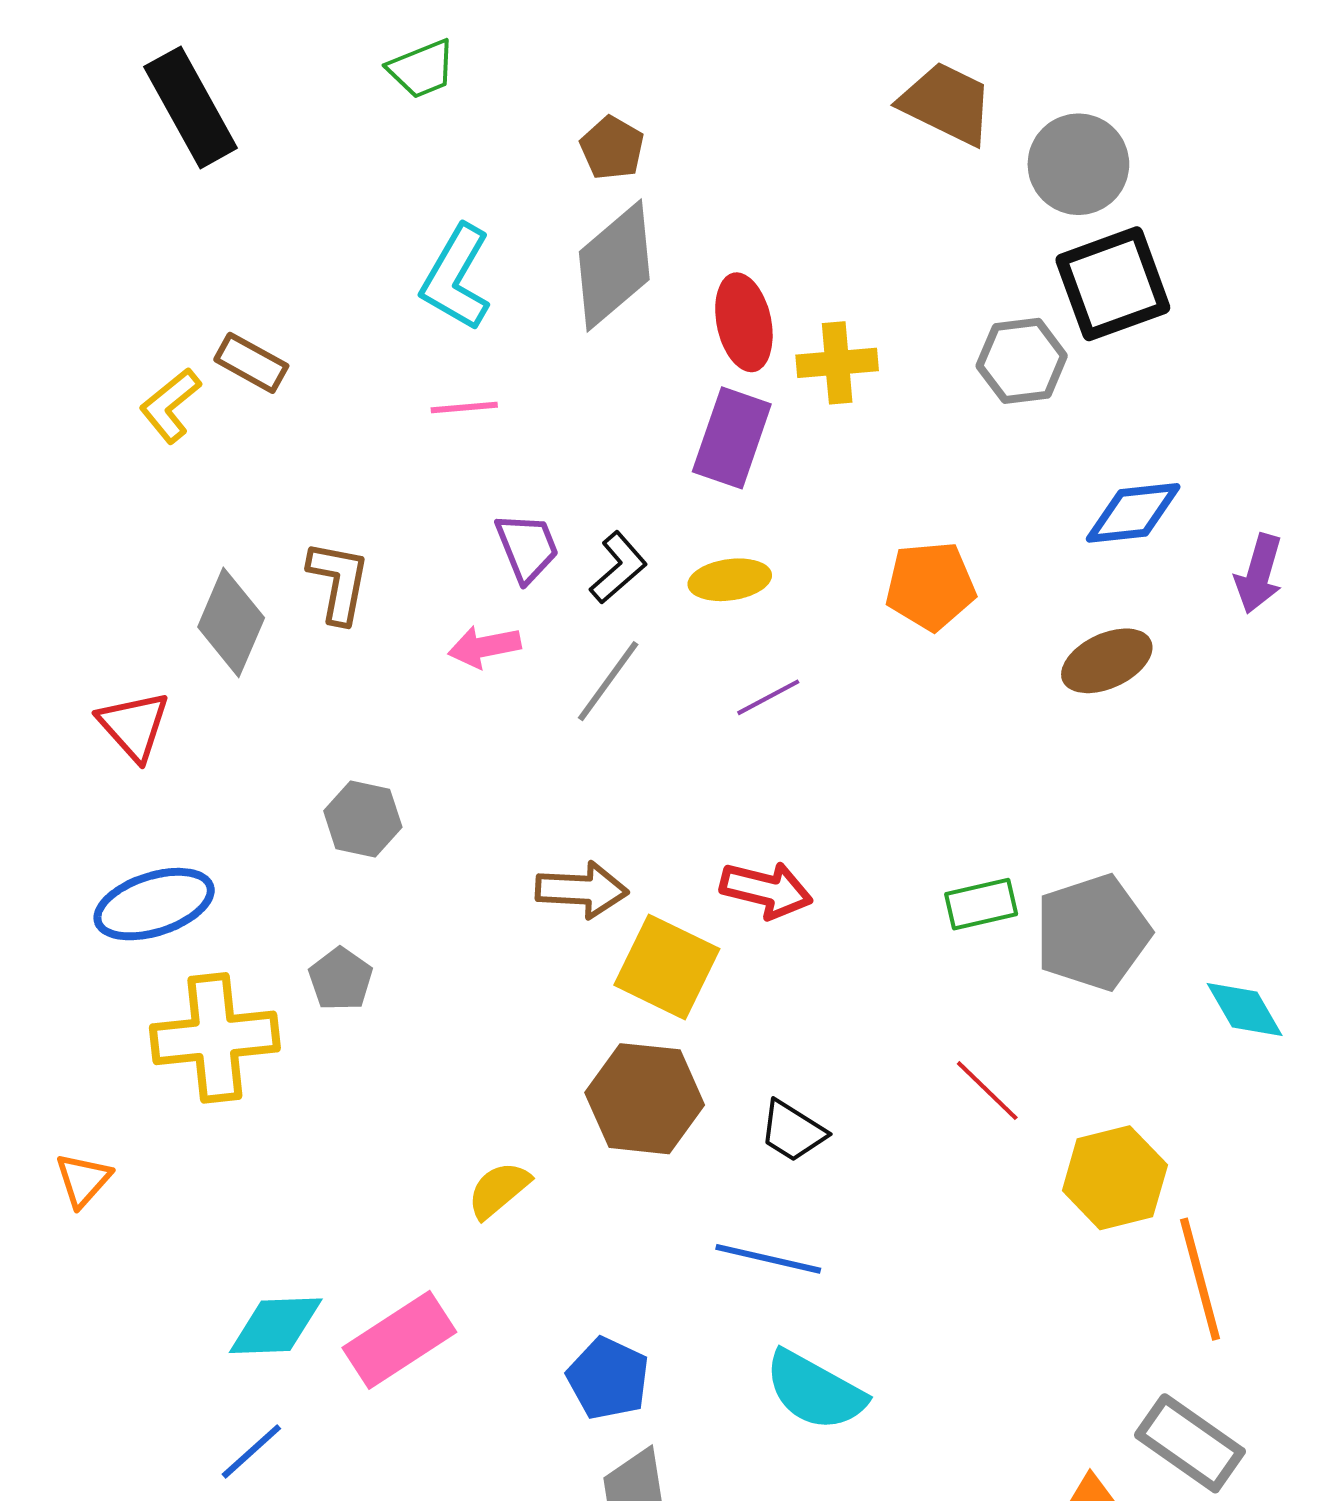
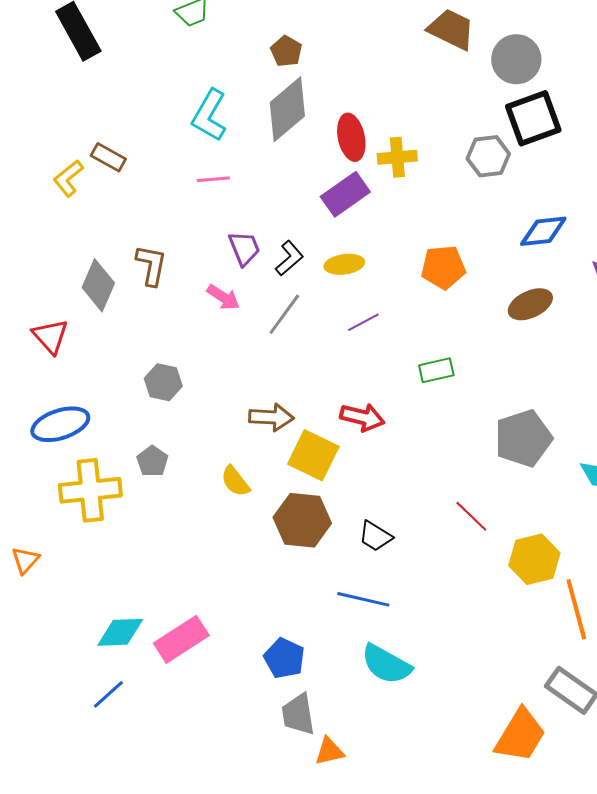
purple rectangle: (732, 438) -> (345, 194), turned 36
pink arrow: (484, 647) -> (223, 297), turned -136
green rectangle: (981, 904) -> (436, 370), moved
yellow semicircle: (499, 1190) -> (235, 481), moved, turned -88

